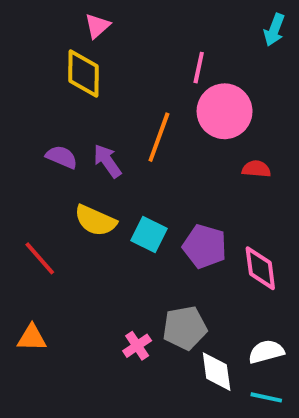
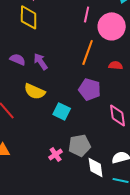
pink circle: (225, 111) -> (112, 26), moved
orange line: (159, 137) -> (88, 52), moved
cyan square: (149, 234) -> (62, 111), moved
purple pentagon: (205, 246) -> (90, 89), moved

